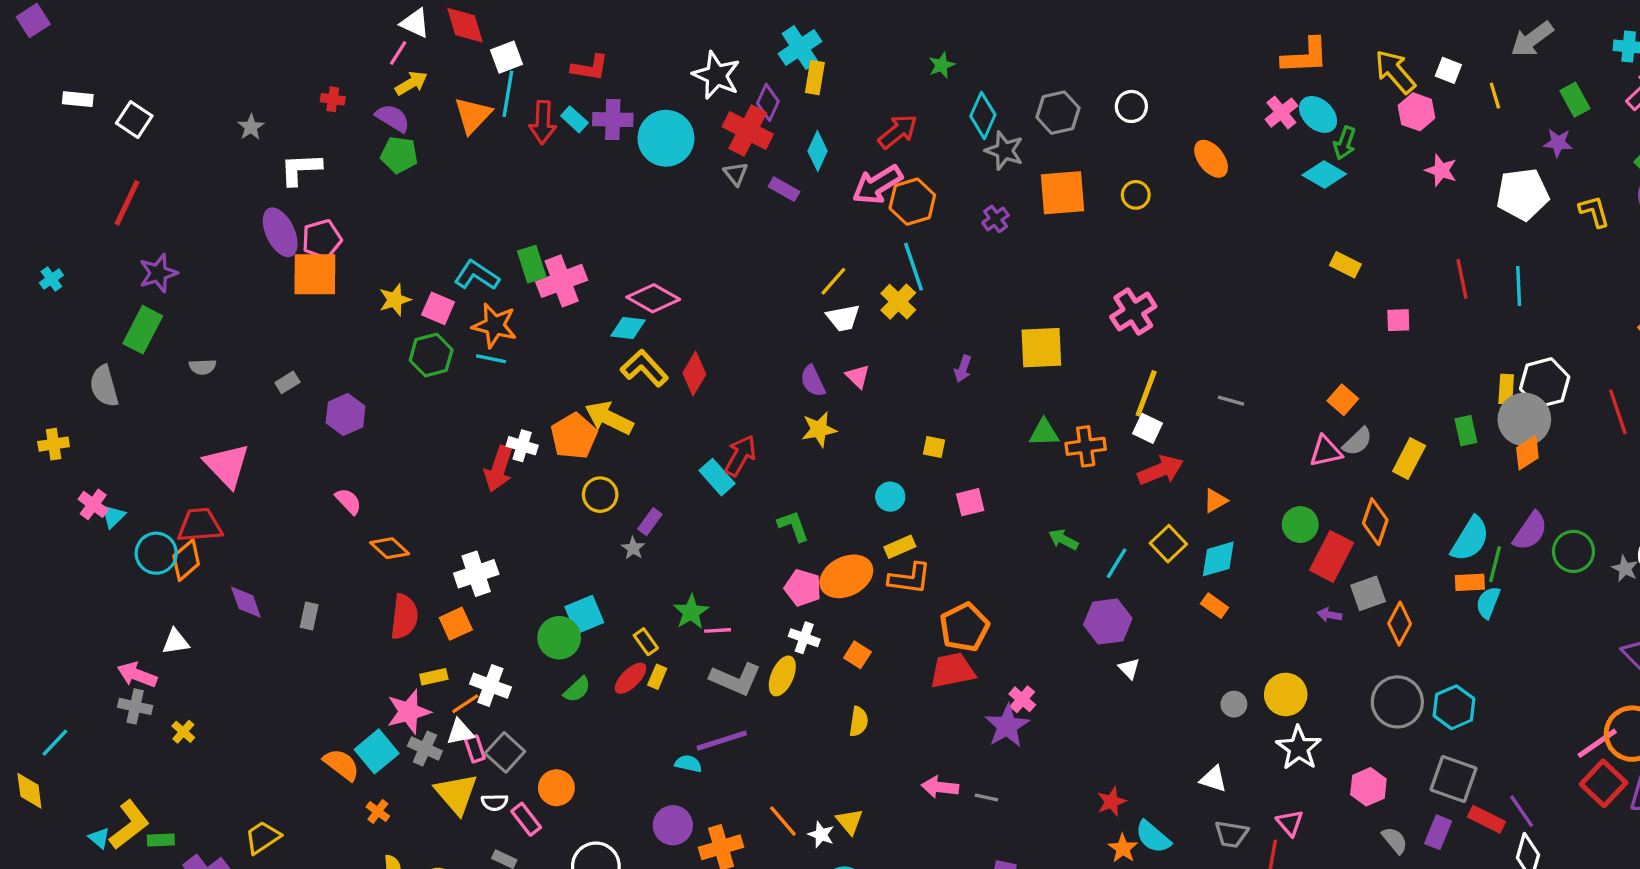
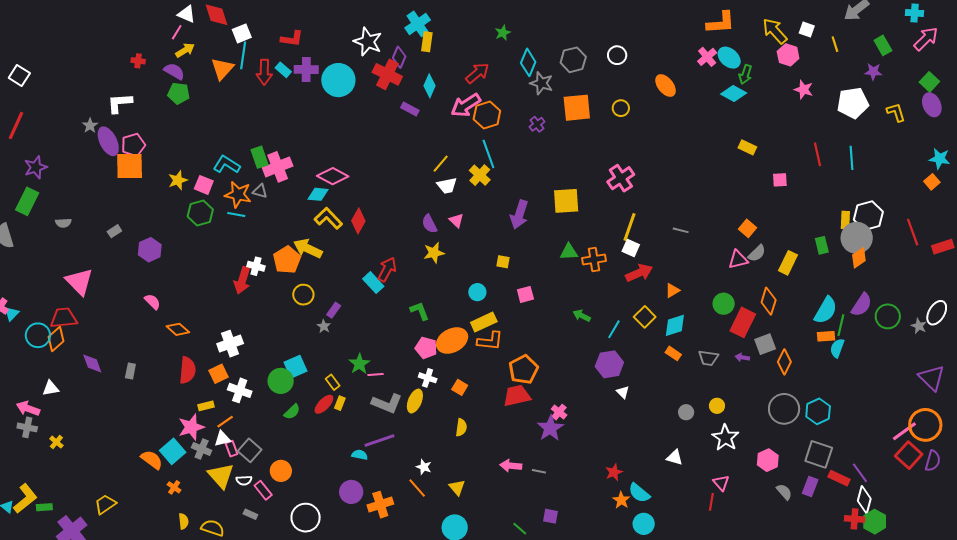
gray star: (251, 127) -> (90, 126), moved
gray triangle: (736, 174) -> (260, 191), moved, turned -35
purple arrow: (963, 369) -> (519, 215), size x1.8
yellow rectangle: (900, 547) -> (484, 322), size x1.4
white cross: (490, 686) -> (240, 390), moved
yellow circle: (1286, 694) -> (717, 406), size x0.6
gray trapezoid: (1231, 834) -> (708, 358), moved
white star: (821, 835) -> (424, 467), moved

